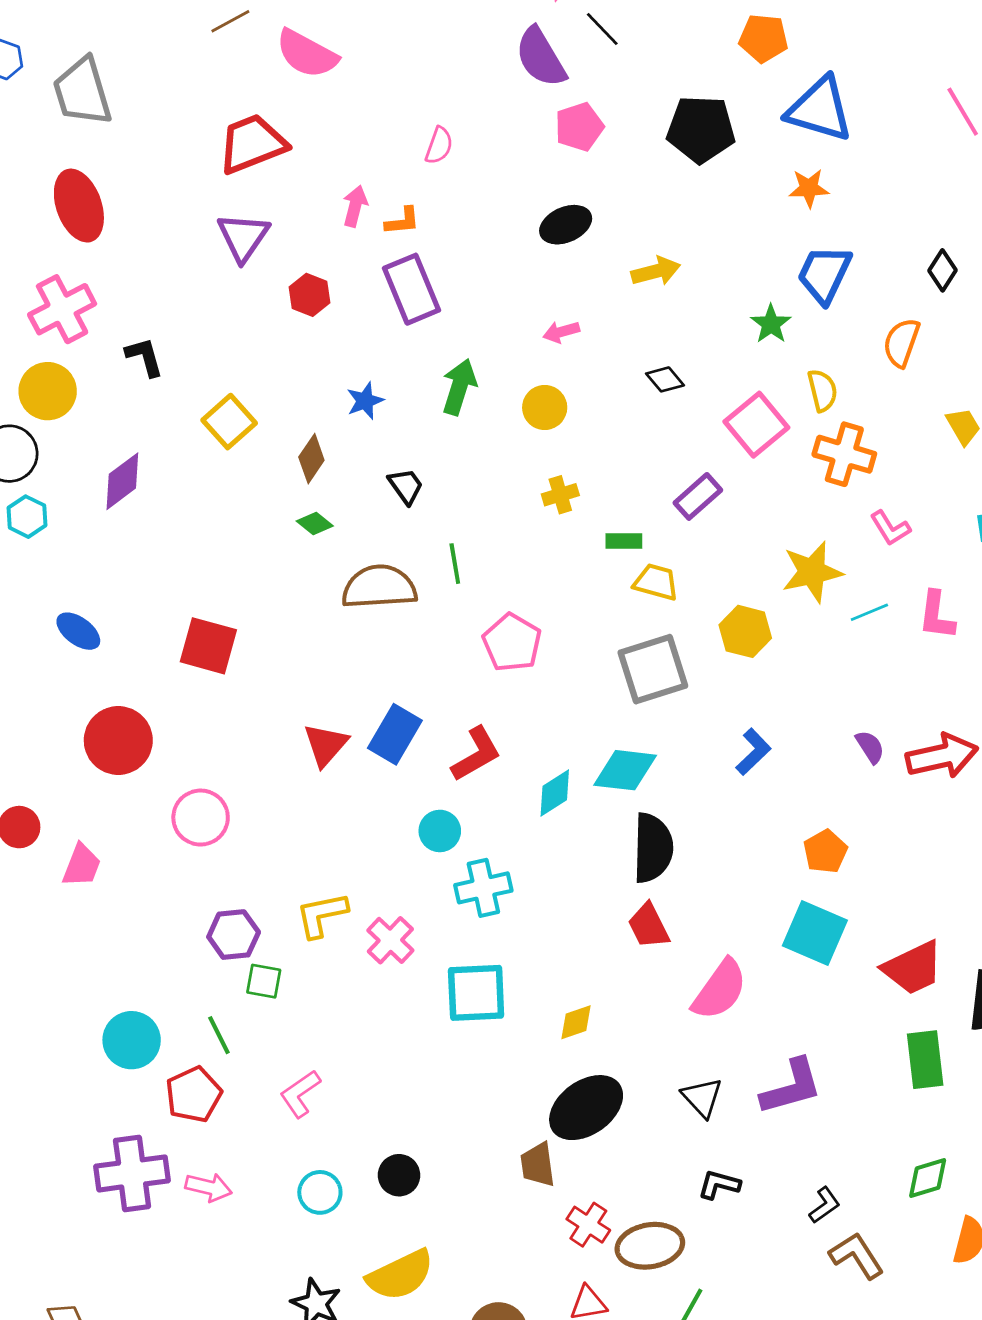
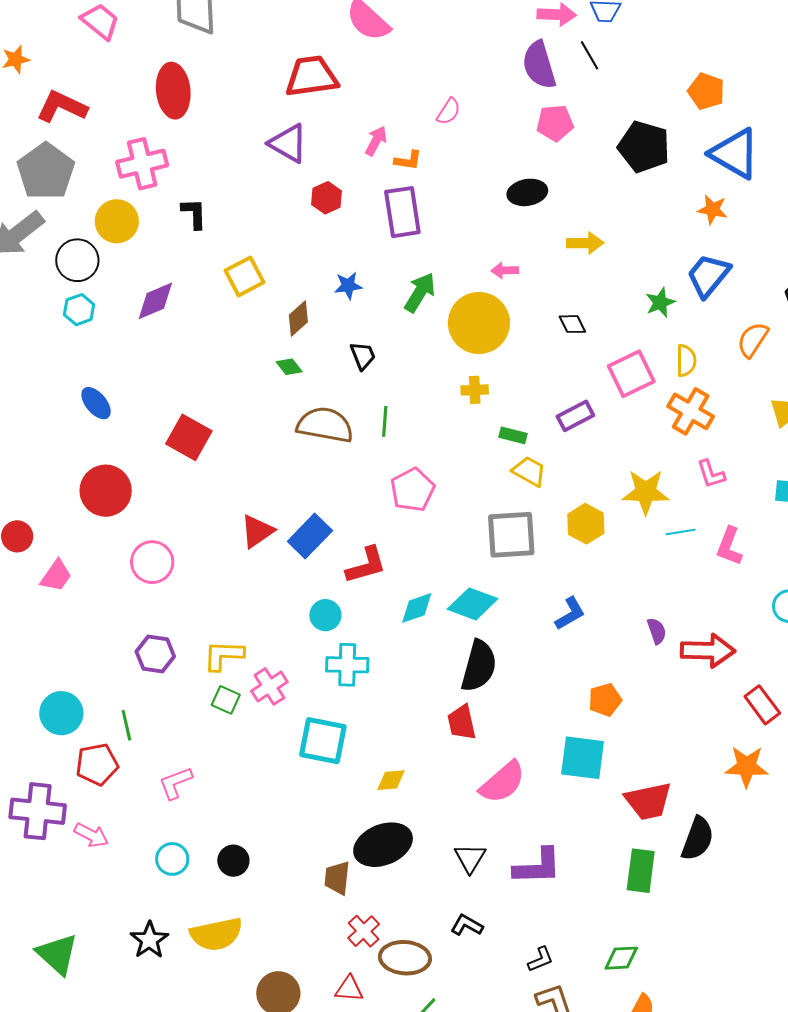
purple triangle: (243, 237) -> (288, 143), turned -48
yellow circle: (545, 407) -> (479, 323), size x1.8
cyan square: (815, 933) -> (583, 758), turned -30
green square: (264, 981) -> (226, 700), moved

